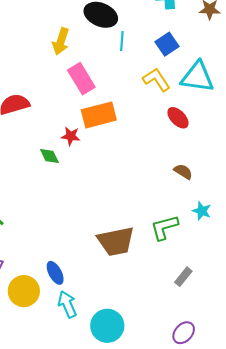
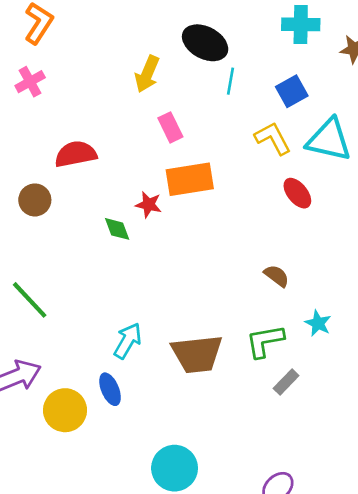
pink rectangle: (81, 79) -> (170, 127), size x0.7
brown semicircle: (183, 172) -> (277, 276), moved
gray rectangle: (183, 277) -> (286, 382), moved
cyan arrow: (67, 304) -> (128, 341), moved, turned 48

